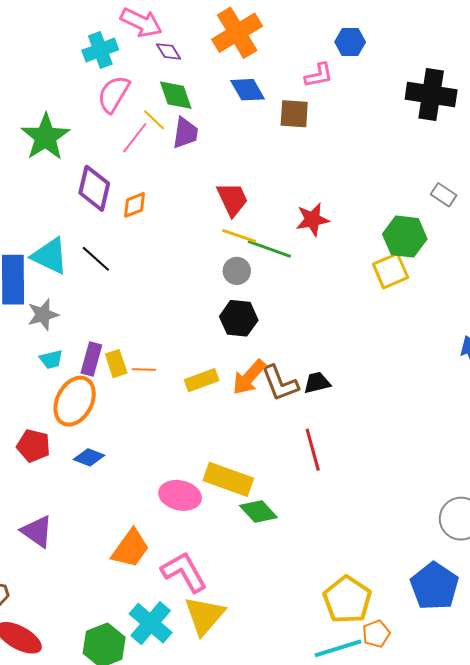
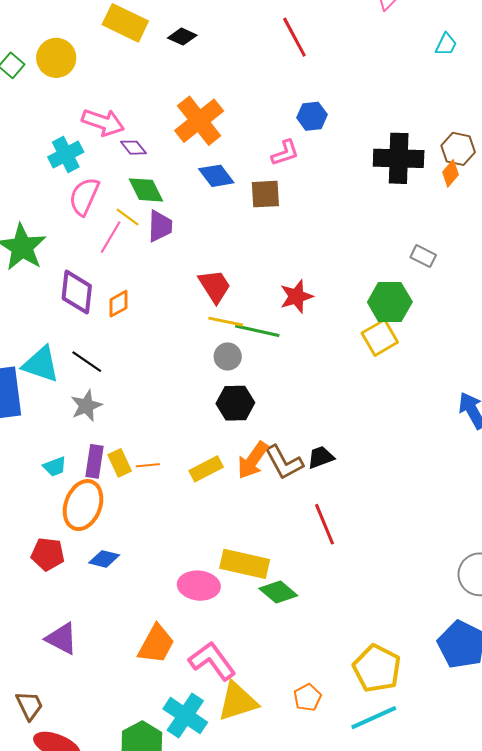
gray star: (43, 315) -> (86, 406), moved
yellow triangle: (204, 616) -> (238, 701), turned 39
orange pentagon: (376, 634) -> (307, 697), moved

